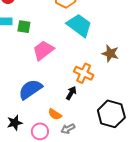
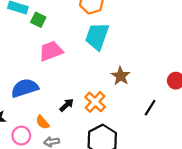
cyan trapezoid: (79, 25) -> (97, 36), turned -124
orange cross: (84, 73) -> (95, 102), moved

